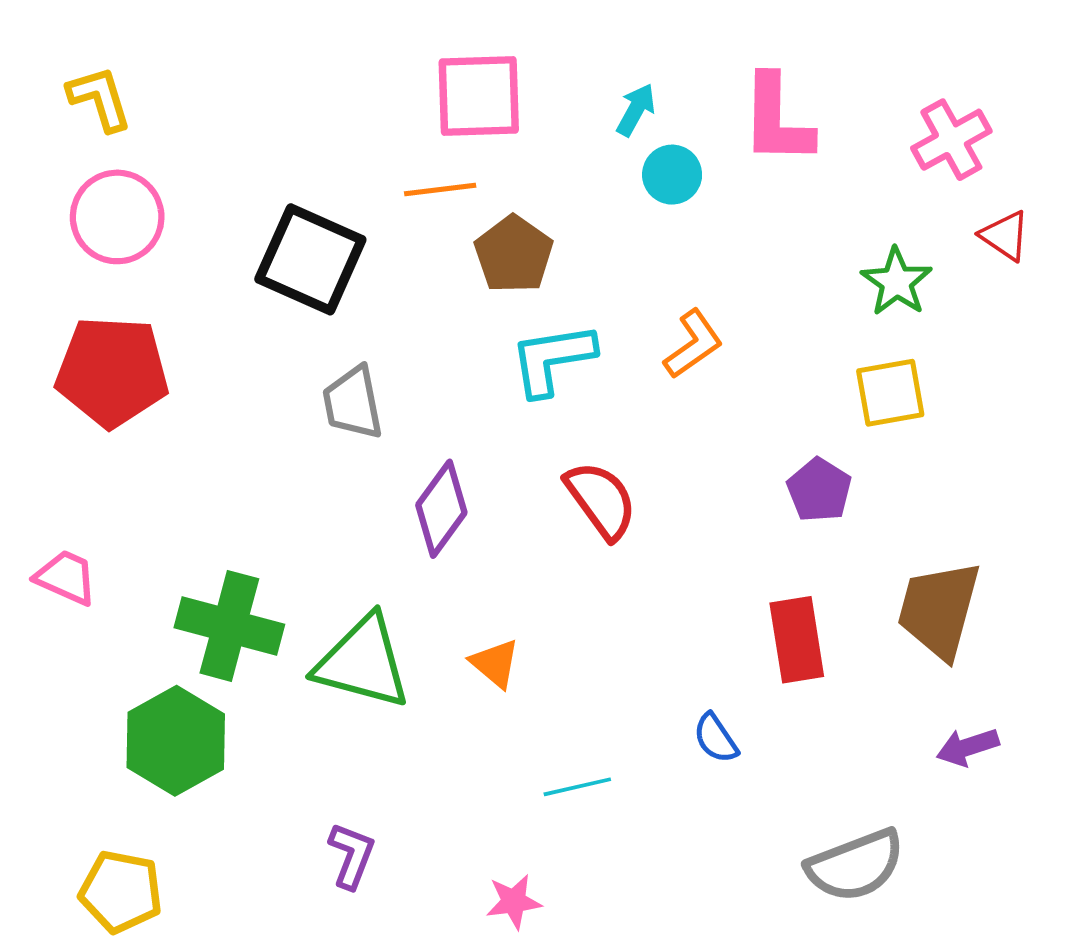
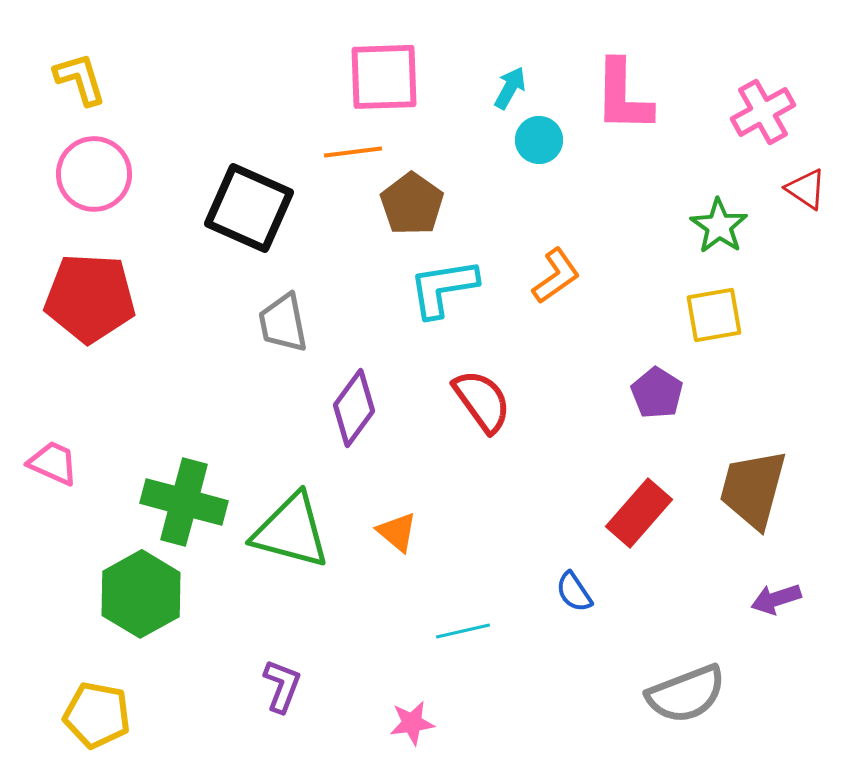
red rectangle: (797, 640) -> (639, 513), turned 50

